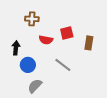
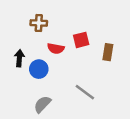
blue circle: (28, 65) -> (39, 69), moved
gray line: (63, 65) -> (85, 92), moved

